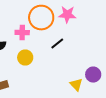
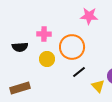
orange circle: (41, 18) -> (72, 47), moved
black line: (57, 44) -> (79, 72), moved

